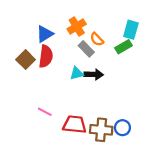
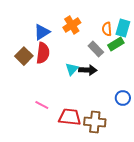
orange semicircle: (97, 39) -> (107, 29), moved, turned 40
gray rectangle: (86, 49) -> (96, 49), moved
cyan triangle: (77, 73) -> (72, 69), turned -32
blue circle: (122, 128) -> (123, 98), moved

